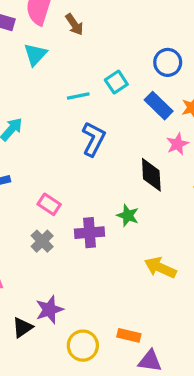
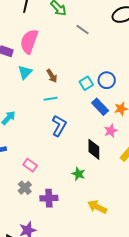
brown arrow: (74, 24) -> (52, 76), moved
cyan square: (116, 82) -> (86, 83), moved
purple cross: (90, 233) -> (49, 198), moved

